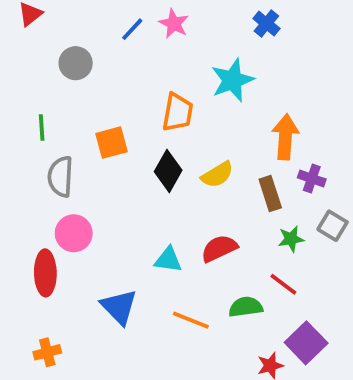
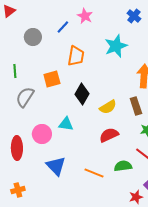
blue line: (132, 29) -> (63, 27), moved
orange trapezoid: (178, 112) -> (76, 56), moved
yellow semicircle: (217, 175) -> (108, 107), moved
gray semicircle: (60, 177) -> (25, 97), turned 30
pink circle: (74, 233) -> (42, 134), moved
cyan triangle: (168, 260) -> (66, 124), moved

